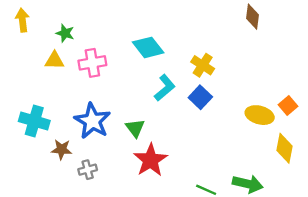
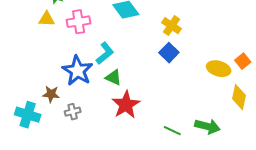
cyan L-shape: (165, 88) -> (105, 53), moved
cyan cross: (34, 121) -> (28, 115), moved
green triangle: (135, 128) -> (113, 77), turned -30

